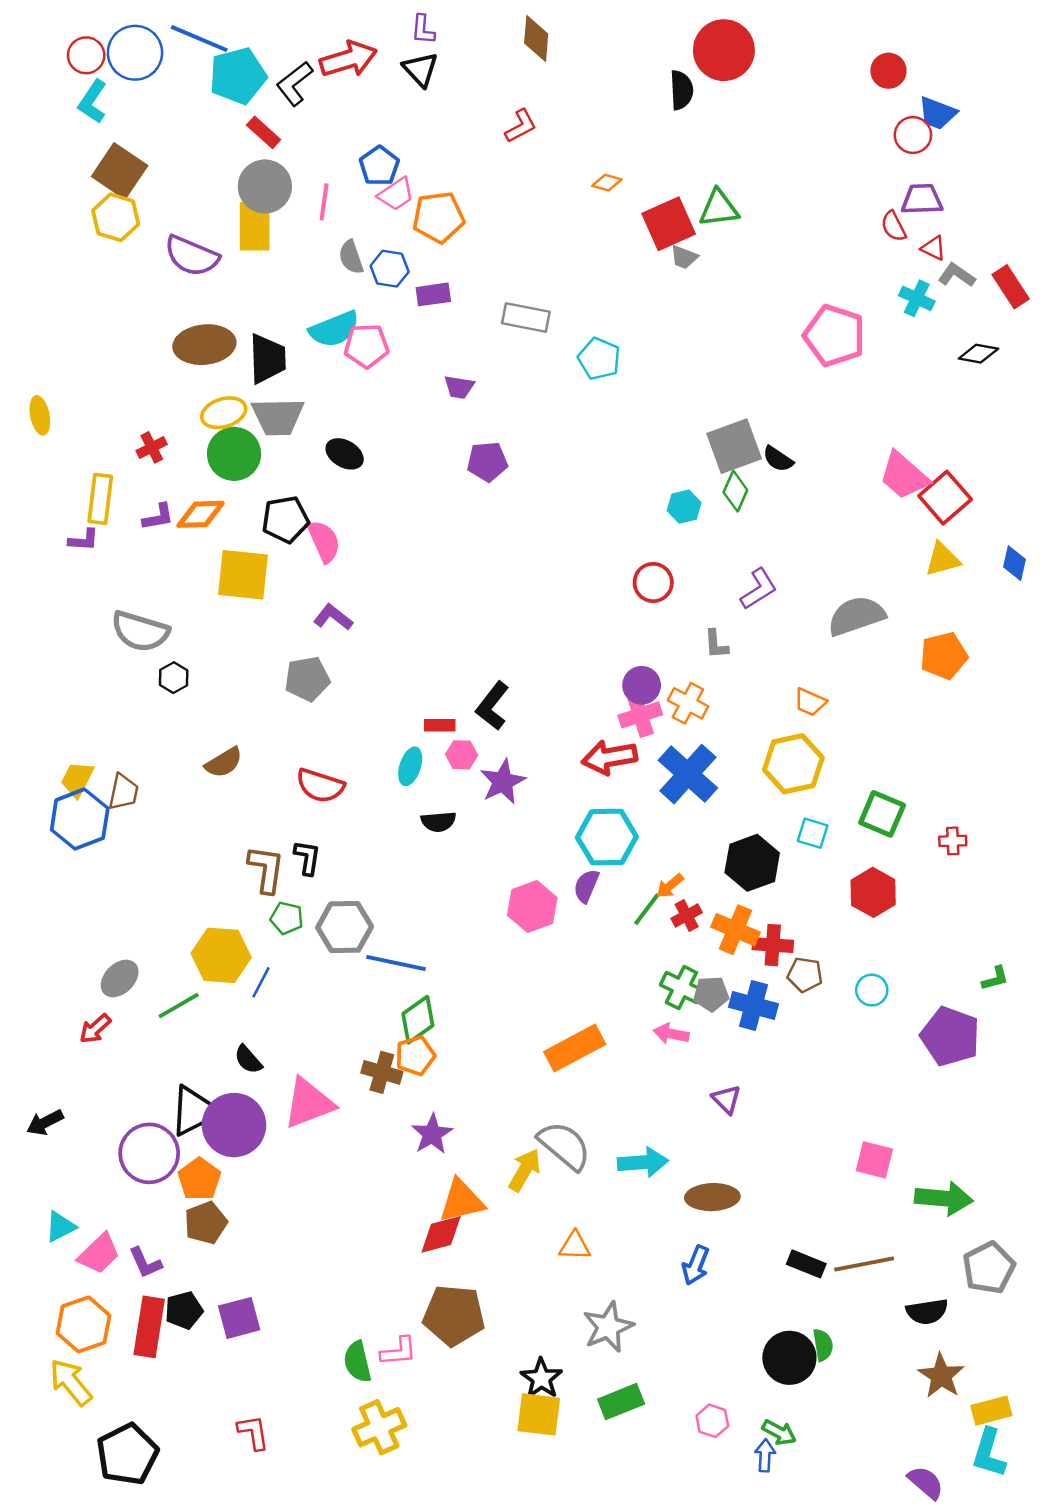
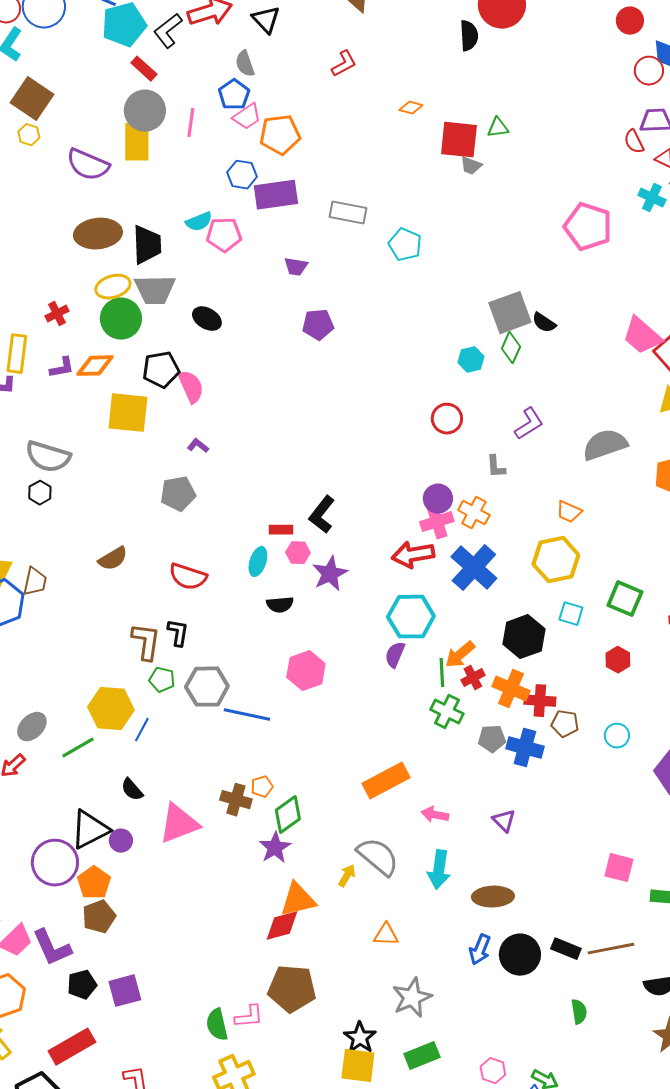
green triangle: (719, 208) -> (498, 128), size x0.7
yellow hexagon: (116, 217) -> (29, 135), size x0.6
red square: (669, 224) -> (459, 140), turned 30
gray semicircle: (351, 257) -> (245, 64), moved
purple rectangle: (433, 294) -> (276, 195), size x1.6
cyan semicircle: (334, 329) -> (199, 222), size x0.7
purple L-shape: (333, 617) -> (198, 446), size x0.7
black hexagon: (174, 678) -> (40, 493), moved
orange arrow: (670, 886) -> (460, 655), size x1.4
red hexagon: (873, 892) -> (618, 660), size x0.7
pink hexagon: (532, 906) -> (306, 671), moved
green line: (647, 909) -> (442, 673), turned -40
green cross: (681, 987) -> (447, 712), moved
green diamond: (418, 1020) -> (288, 815), moved
pink arrow: (671, 1034) -> (435, 815), moved
orange pentagon: (415, 1056) -> (262, 787), size x0.7
purple circle: (234, 1125) -> (121, 841), size x0.5
cyan arrow: (643, 1162) -> (439, 870), turned 102
yellow arrow: (525, 1170) -> (347, 876), size x0.7
purple L-shape: (145, 1263) -> (52, 948), size x1.5
red rectangle: (149, 1327) -> (72, 1047), moved, turned 51
black circle: (789, 1358) -> (520, 955), moved

